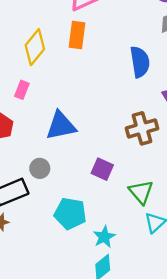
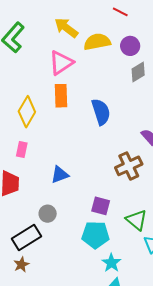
blue semicircle: (140, 62) -> (101, 112), moved
blue triangle: (61, 126) -> (60, 175), size x0.7
cyan pentagon: (70, 214) -> (95, 235), moved

